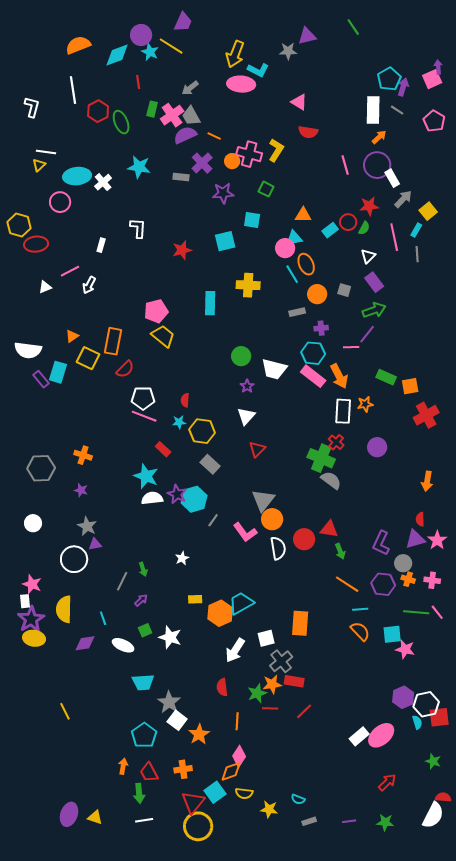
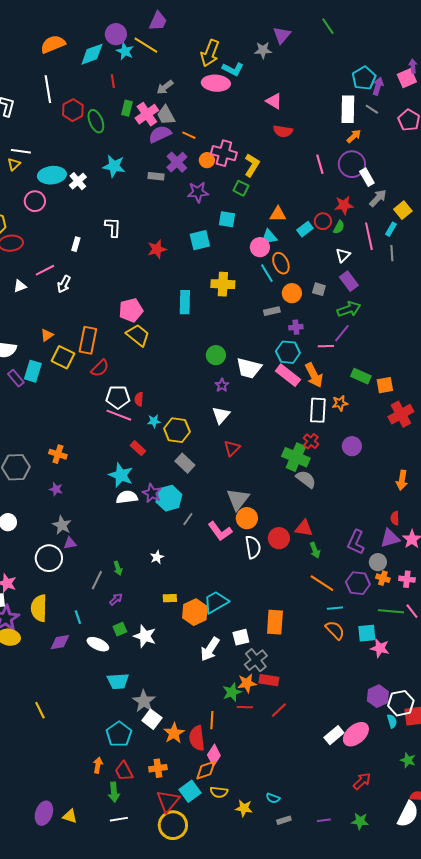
purple triangle: (307, 36) -> (282, 35), turned -36
yellow L-shape: (276, 150) -> (252, 165), moved
red semicircle: (185, 400) -> (139, 399), moved
red semicircle: (222, 687) -> (197, 738), moved, size x1.4

